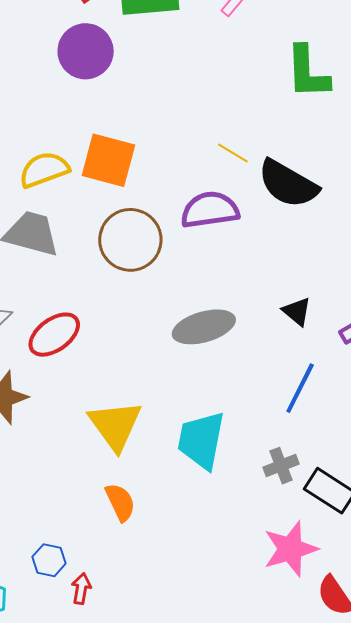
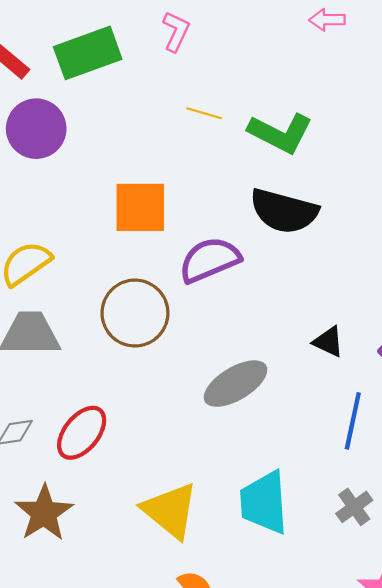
green L-shape: (308, 72) -> (280, 133), moved, turned -46
yellow line: (233, 153) -> (204, 113), moved
orange square: (108, 160) -> (140, 207), moved

